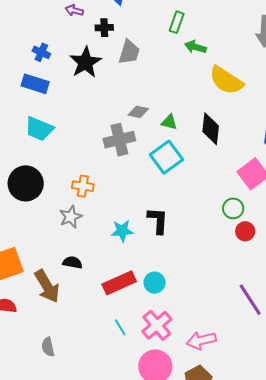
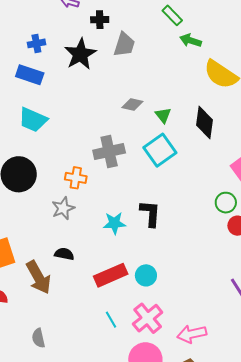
green rectangle: (177, 22) -> (172, 15), turned -65
blue cross: (41, 52) -> (36, 43), turned -36
green triangle: (169, 122) -> (163, 115), turned 36
gray cross: (119, 140) -> (109, 152), moved

